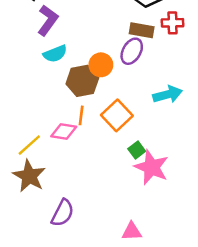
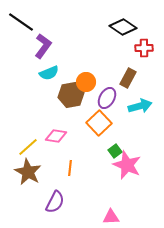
brown rectangle: (142, 30) -> (128, 78), moved, turned -72
purple ellipse: (132, 51) -> (107, 98), moved
orange line: (81, 115) -> (70, 168), moved

